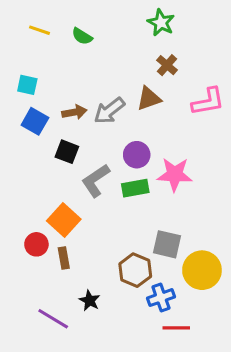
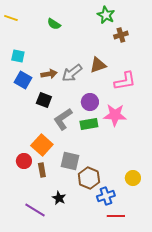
yellow line: (39, 30) -> (11, 18), moved
brown cross: (167, 65) -> (121, 35), moved, turned 32
pink L-shape: (208, 102) -> (125, 81), moved
gray square: (167, 244) -> (70, 161), moved
yellow circle: (202, 270) -> (133, 178), size x0.6

